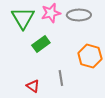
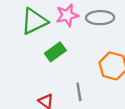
green triangle: (23, 18) -> (34, 21), turned 35

